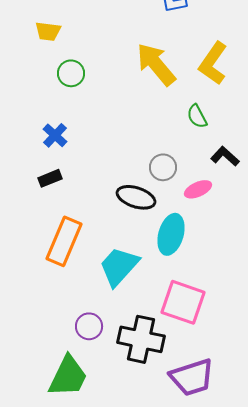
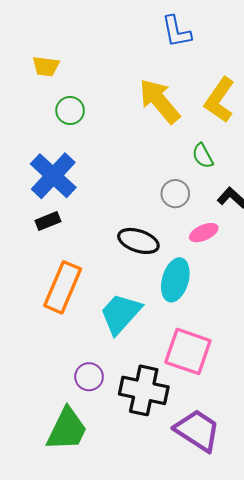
blue cross: (55, 135) -> (53, 176), size x1.8
gray circle: (163, 167) -> (175, 194), moved
purple trapezoid: (192, 377) -> (197, 430), turned -129

